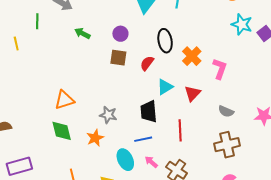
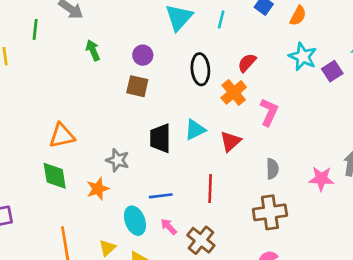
green arrow: (82, 33) -> (93, 50), turned 35
red semicircle: (147, 63) -> (247, 63), moved
gray semicircle: (226, 111) -> (272, 169), turned -119
black trapezoid: (149, 112) -> (160, 138), moved

